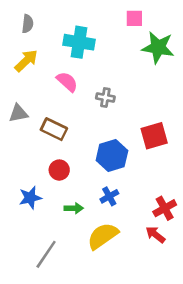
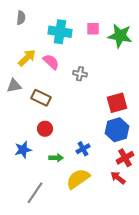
pink square: (134, 18) -> (93, 29), moved
yellow arrow: (26, 61) -> (27, 58), moved
blue hexagon: (112, 156) -> (117, 130), moved

